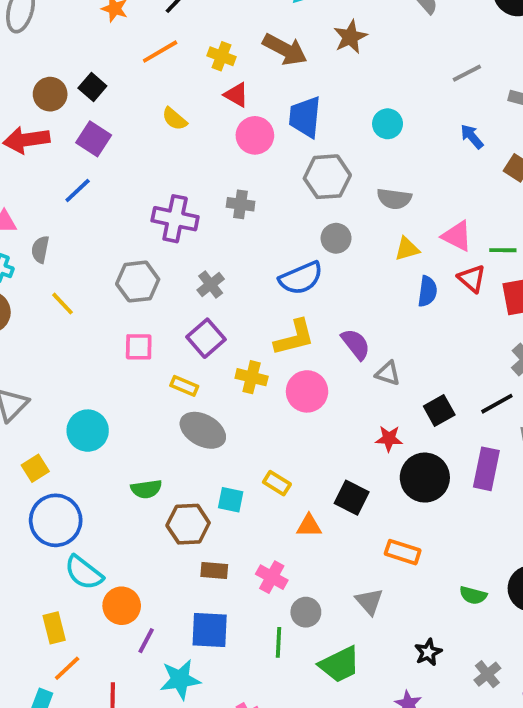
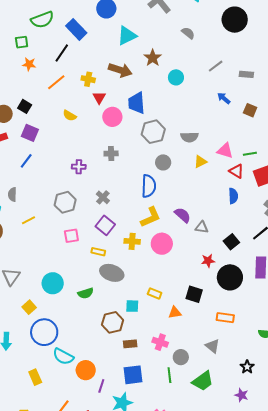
red triangle: (236, 95) -> (99, 98), turned 40
cyan circle: (388, 124) -> (176, 77), moved
purple cross: (175, 219) -> (79, 167), size x0.6
blue semicircle: (301, 278) -> (149, 186), turned -55
blue semicircle: (427, 291) -> (233, 196), moved
yellow line: (63, 304) -> (29, 220), turned -64
green semicircle: (146, 489) -> (86, 293), moved
yellow rectangle: (54, 628) -> (35, 377), moved

